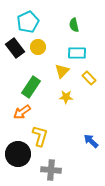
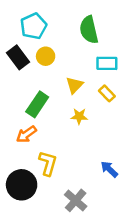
green semicircle: (74, 25) -> (89, 30), size x1.6
cyan rectangle: (77, 53) -> (107, 63), moved
gray cross: (51, 170) -> (76, 200), moved, turned 36

